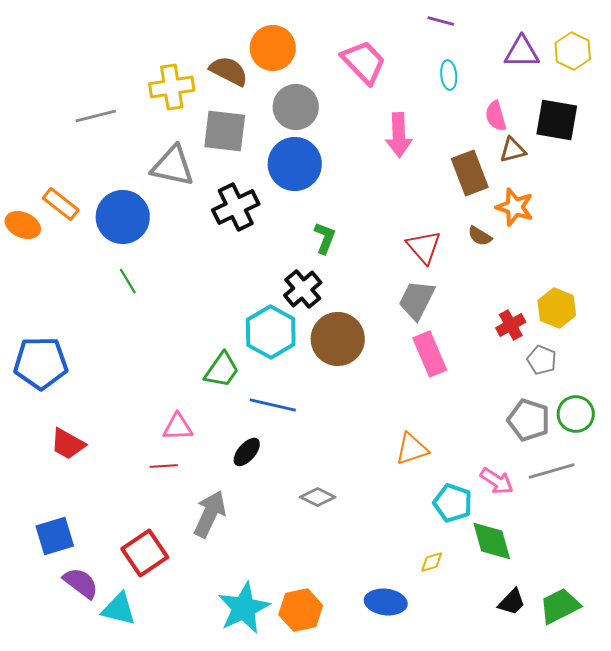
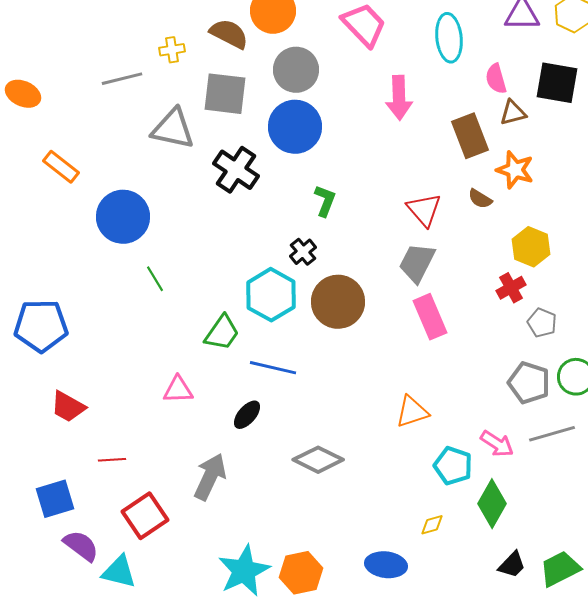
cyan ellipse: (449, 75) -> (449, 38), size x1.6
yellow cross: (172, 87) -> (172, 50), size x0.6
gray line: (96, 116) -> (122, 79), moved
black cross: (236, 207) -> (236, 170), turned -30
blue circle: (123, 217) -> (123, 217), moved
orange ellipse: (23, 225) -> (23, 94), moved
green line: (128, 281) -> (155, 279), moved
black cross: (303, 289) -> (303, 252), size x0.7
yellow hexagon: (557, 308) -> (531, 247), moved
red line: (164, 466) -> (112, 460), moved
gray diamond: (318, 497) -> (318, 460), size x1.4
green diamond: (492, 541) -> (492, 504), turned 45

